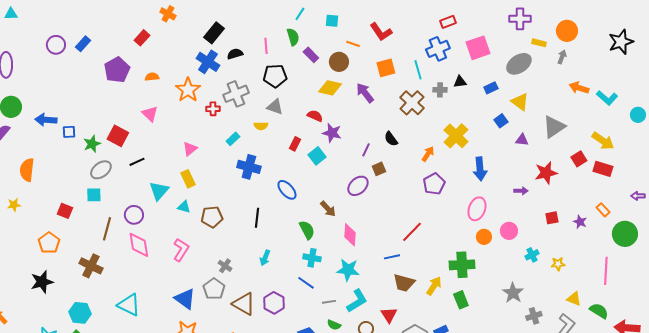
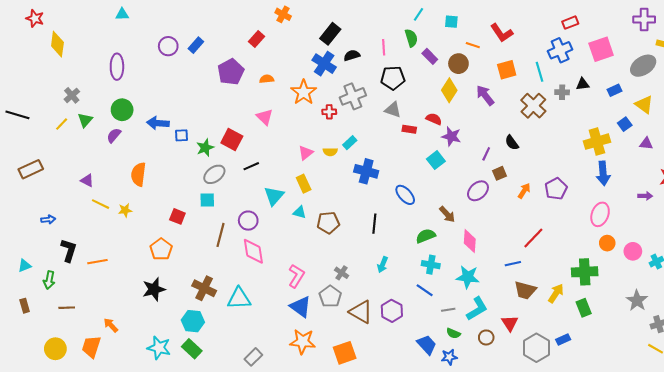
yellow diamond: (330, 88) -> (449, 90), turned -70
yellow semicircle: (261, 126) -> (330, 152), moved
yellow cross: (456, 136) -> (597, 142), moved, turned 30
red rectangle: (295, 144) -> (409, 129), moved, turned 72
orange arrow: (428, 154) -> (524, 191), moved
green semicircle: (307, 230) -> (426, 236), turned -84
pink circle: (509, 231) -> (633, 251), moved
pink L-shape: (181, 250) -> (296, 276), moved
brown cross: (91, 266) -> (204, 288), moved
cyan triangle: (129, 305) -> (239, 298), moved, turned -30

